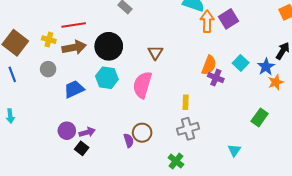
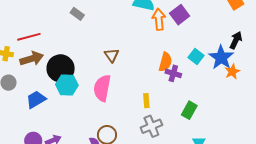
black circle: (109, 46) -> (61, 68), moved
blue star: (266, 67) -> (221, 57), size x1.4
green rectangle: (260, 117) -> (189, 110), moved

